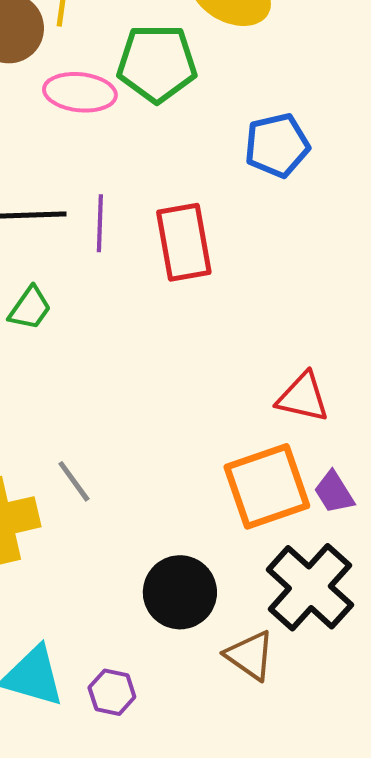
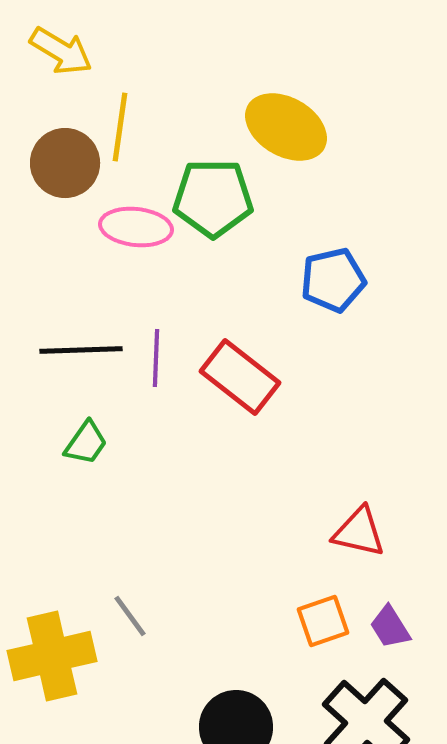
red rectangle: (184, 242) -> (240, 377), turned -42
orange square: (267, 486) -> (323, 621), size x0.6

